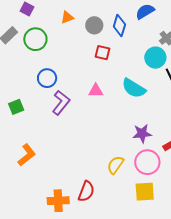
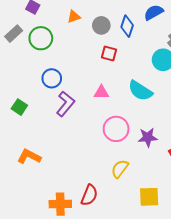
green square: (16, 107) -> (19, 107), turned -35
orange L-shape: (27, 155) -> (29, 157), turned -115
pink circle: (147, 162) -> (116, 129), moved

